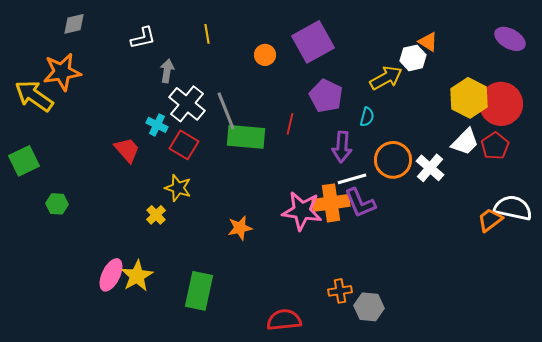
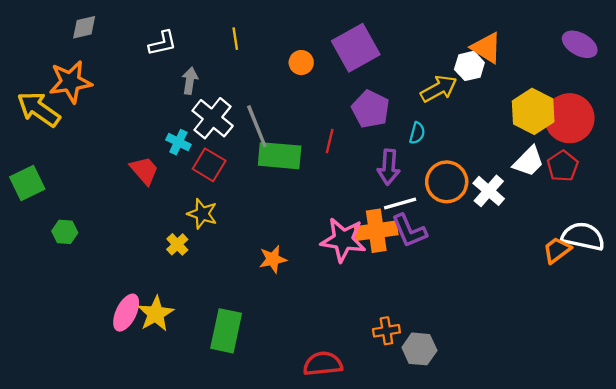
orange triangle: (428, 42) -> (486, 48), size x1.4

